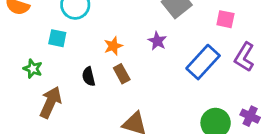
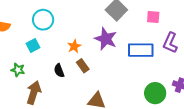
cyan square: (57, 38) -> (33, 46), turned -32
purple star: (157, 41) -> (106, 39), size x1.6
blue rectangle: (203, 62) -> (141, 50), turned 55

